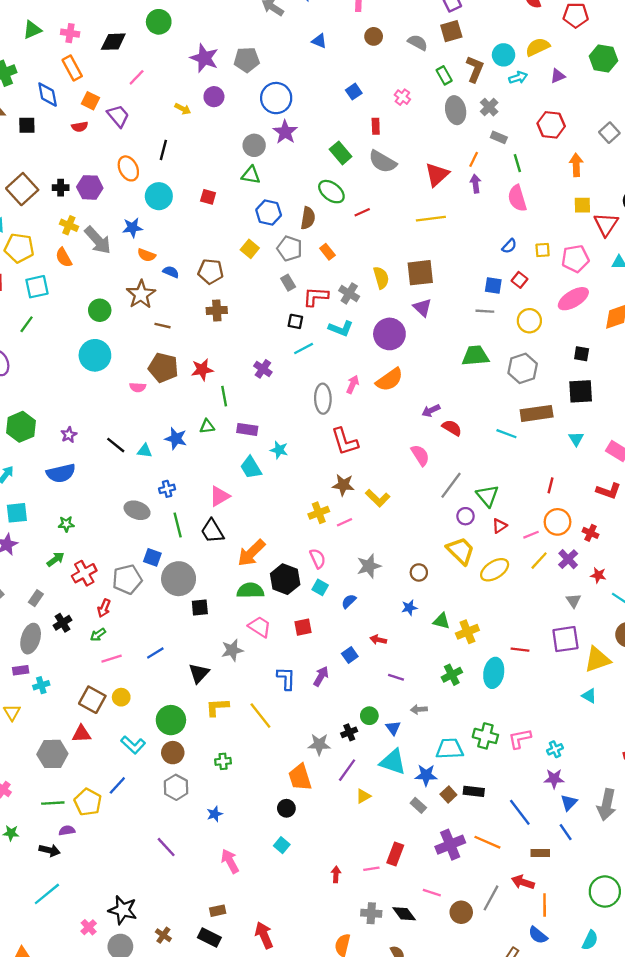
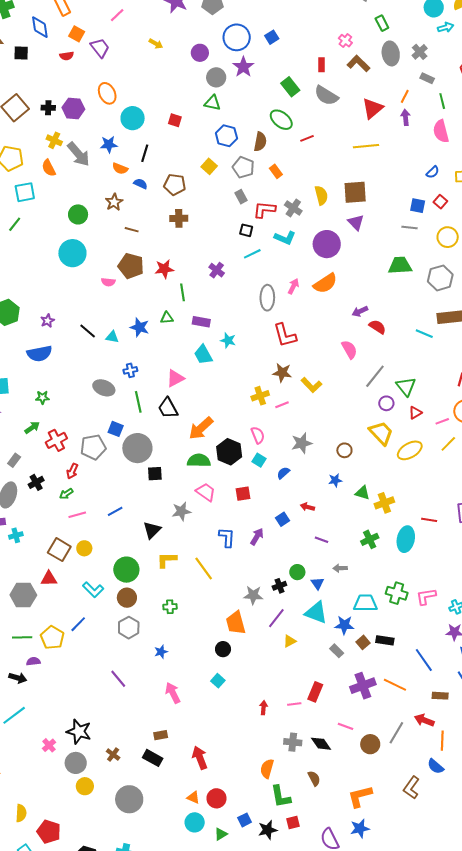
brown L-shape: (475, 69) -> (358, 63), moved, turned -70
blue square: (354, 92) -> (272, 37), moved
purple circle: (214, 97) -> (200, 53), moved
black line: (163, 150) -> (145, 153), moved
brown star: (141, 294) -> (114, 202), size x0.7

